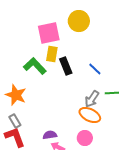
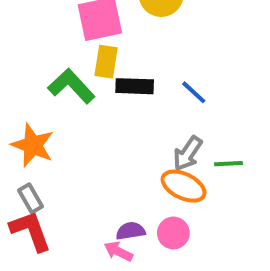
black rectangle: (66, 66) -> (135, 86), turned -66
green line: (112, 93) -> (228, 164), moved
purple semicircle: (50, 135) -> (131, 231), moved

